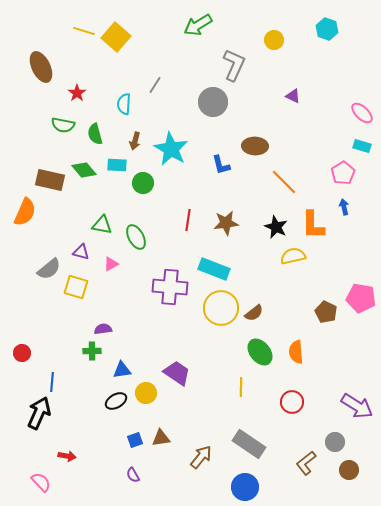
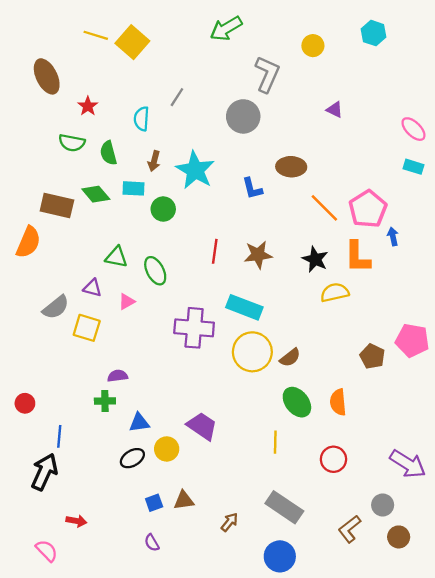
pink pentagon: (343, 173) -> (368, 209), moved, size x1.4
brown arrow: (201, 457) -> (229, 522), size x0.7

